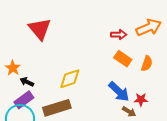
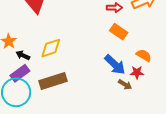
orange semicircle: (147, 63) -> (144, 55), moved, turned -77
yellow diamond: (70, 79) -> (51, 48), moved

